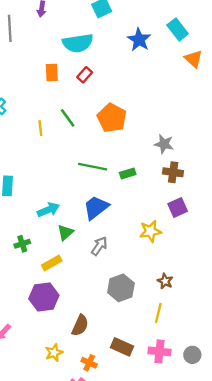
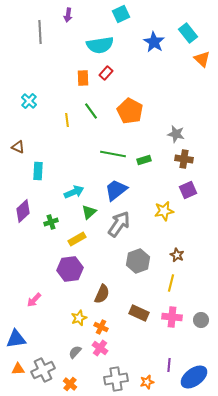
orange rectangle: (52, 73) -> (83, 78), moved
gray arrow: (99, 246) -> (119, 224), size x1.5
orange cross: (89, 363) -> (101, 327), moved

